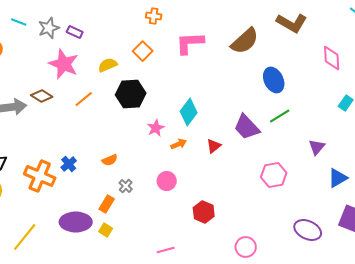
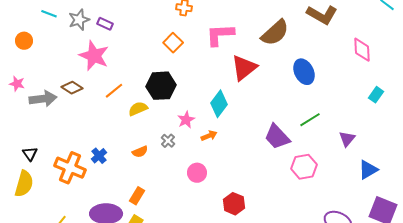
yellow semicircle: (108, 65) -> (138, 109), moved
green line: (280, 116) -> (310, 120), moved
purple trapezoid: (247, 127) -> (277, 137), moved
red triangle: (214, 146) -> (244, 68), moved, size x1.8
gray cross: (126, 186) -> (168, 141), moved

